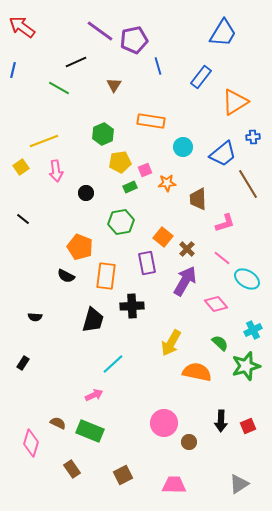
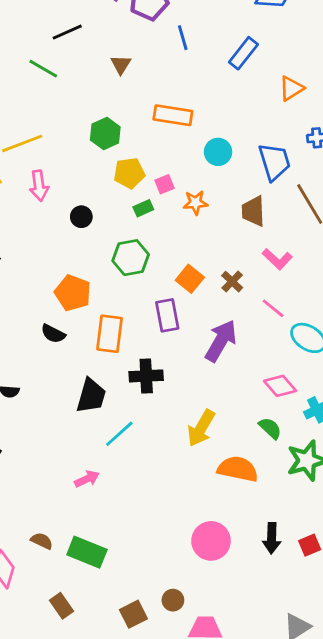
orange triangle: (235, 102) -> (291, 88), size x0.7
blue trapezoid: (223, 154) -> (274, 162), turned -68
brown trapezoid: (198, 199) -> (253, 211), moved
pink L-shape: (225, 223) -> (277, 259), turned 60
brown cross: (187, 249) -> (232, 282), moved
pink diamond: (216, 304) -> (280, 386), moved
cyan line: (113, 364) -> (119, 434), moved
pink arrow: (94, 395) -> (87, 479), moved
pink circle: (164, 423) -> (211, 541), moved
brown circle: (189, 442) -> (173, 600), moved

